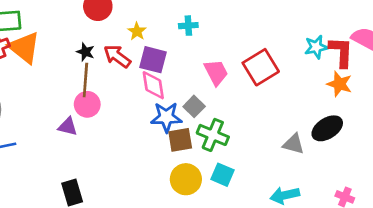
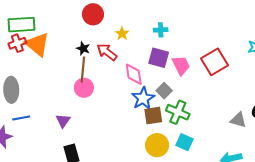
purple square: (153, 60) -> (159, 58), moved
blue star: (166, 117) -> (143, 98), turned -30
purple triangle: (68, 127) -> (63, 121), moved, turned 49

